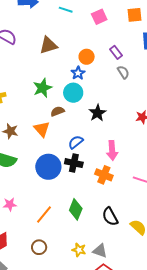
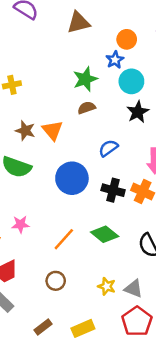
green star: (43, 88) -> (85, 79), moved
cyan circle: (73, 93) -> (131, 81), moved
orange triangle: (42, 129) -> (52, 130), moved
black cross: (74, 163) -> (113, 190), moved
green diamond: (76, 209) -> (105, 234), turned -75

